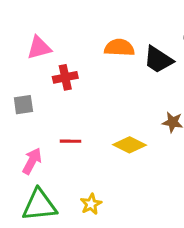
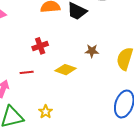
red cross: (65, 77) -> (40, 46), moved

